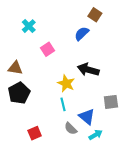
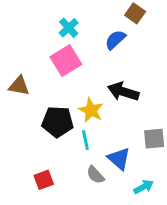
cyan cross: (29, 26) -> (69, 28), moved
pink square: (47, 49) -> (66, 61), size x1.5
black pentagon: (19, 93) -> (58, 122), moved, turned 30
cyan arrow: (96, 135) -> (144, 187), moved

